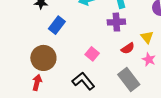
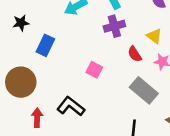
red semicircle: (128, 48) -> (135, 54), turned 104
brown circle: (43, 58) -> (21, 82), moved
black L-shape: (83, 81) -> (71, 106), moved

